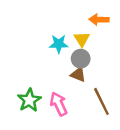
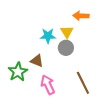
brown triangle: (78, 75) -> (37, 61), moved
green star: (29, 100) -> (18, 72), moved

